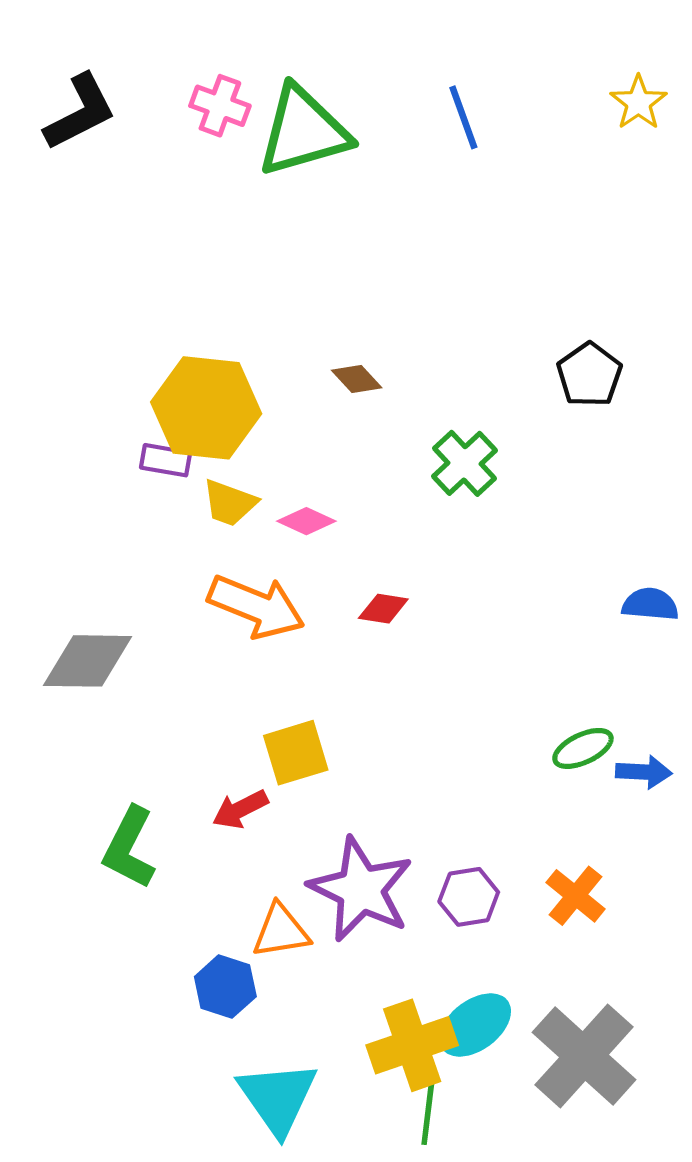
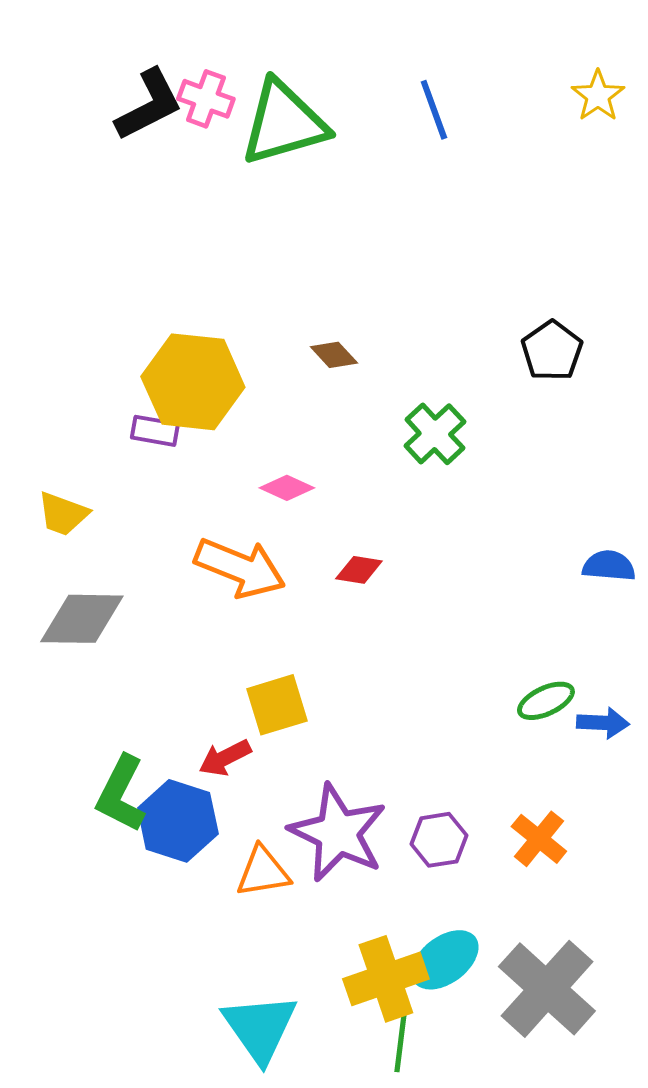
black L-shape: (80, 112) -> (149, 105), moved
yellow trapezoid: (230, 503) -> (63, 514), moved
blue hexagon: (225, 987) -> (178, 821), moved, size x1.4

